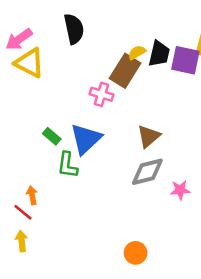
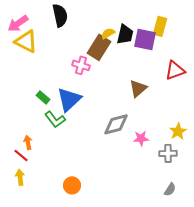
brown triangle: (149, 136) -> (138, 88), moved
green L-shape: (67, 165) -> (55, 119), turned -45
orange circle: (136, 253) -> (72, 185), moved

